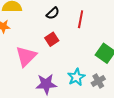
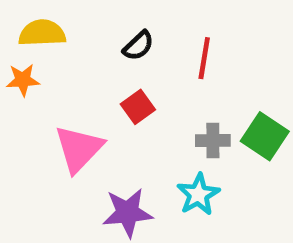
gray cross: (98, 81) -> (213, 140), moved, turned 32

